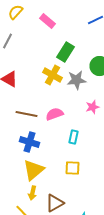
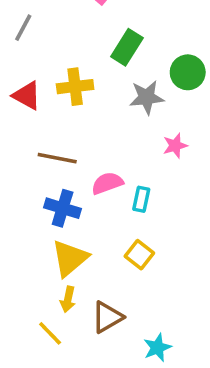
yellow cross: (52, 75) -> (75, 87), moved, turned -36
pink semicircle: (54, 114) -> (107, 183), moved
yellow square: (72, 168) -> (139, 255), turned 35

